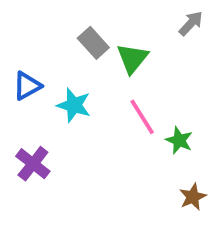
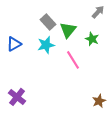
cyan star: (74, 105) -> (46, 45), moved, turned -30
green star: (179, 140) -> (92, 39), moved
purple cross: (33, 164) -> (17, 97), moved

